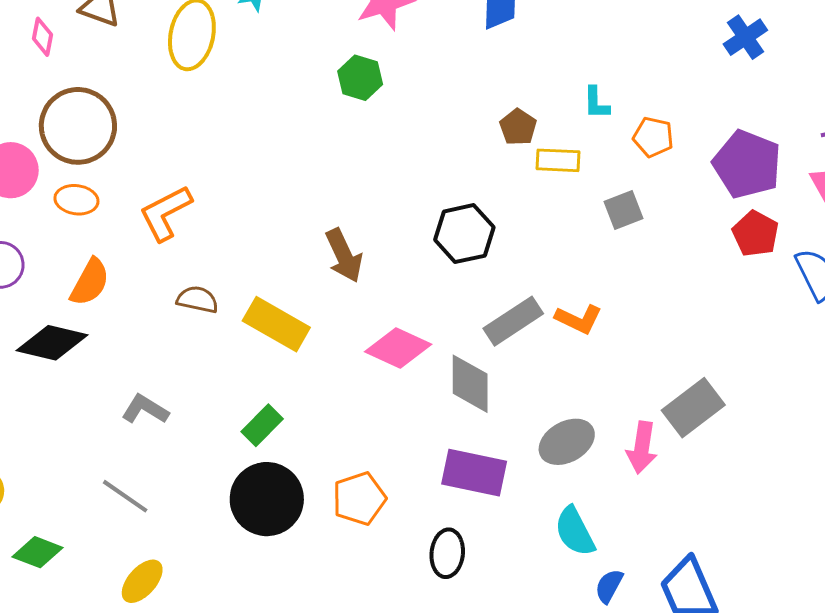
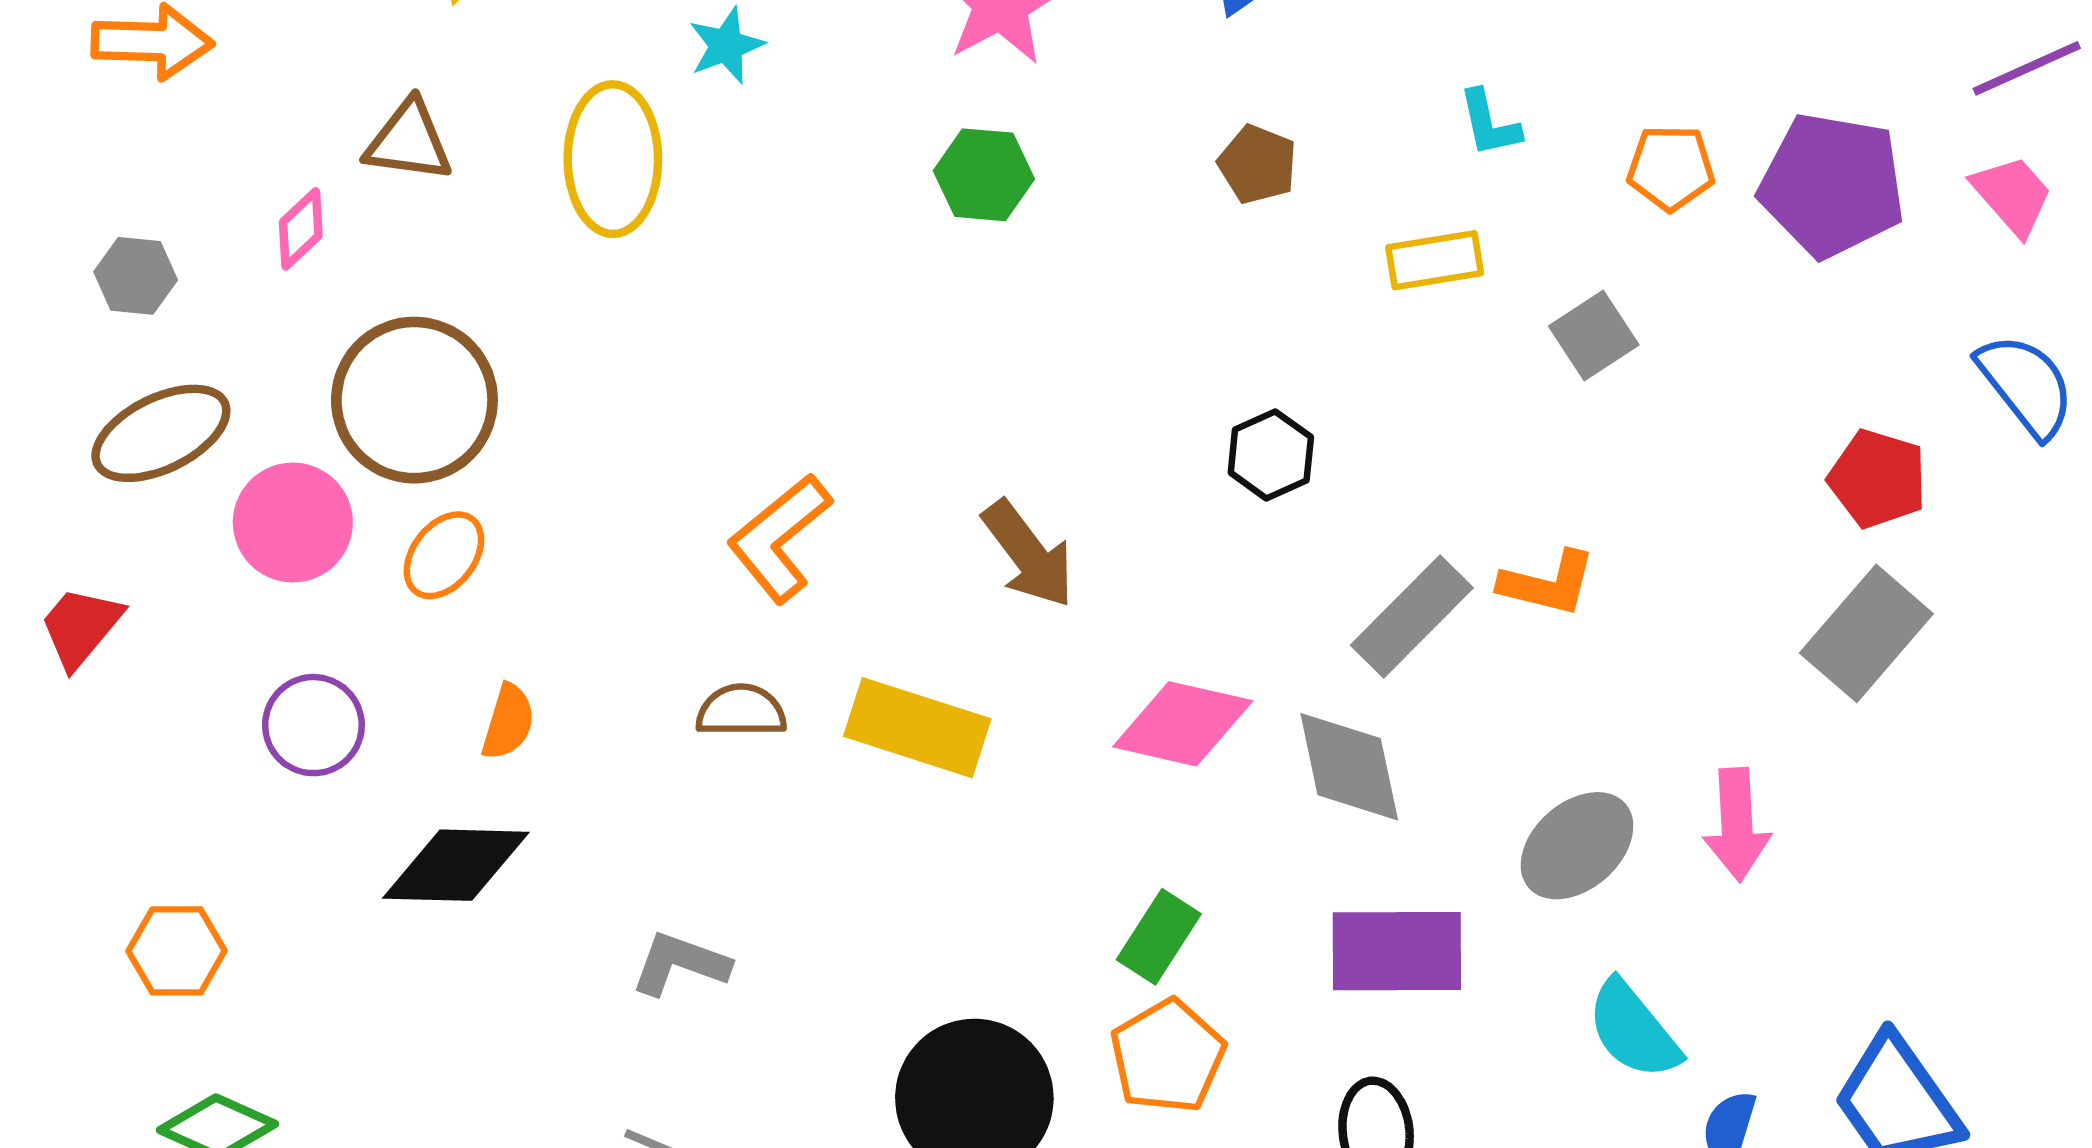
pink diamond: (42, 37) -> (301, 229), turned 48
brown pentagon: (518, 127) -> (1258, 164), moved
orange pentagon: (653, 137) -> (1671, 168), moved
orange ellipse: (76, 200) -> (444, 555), turned -48
orange L-shape: (166, 213) -> (779, 538), moved
black hexagon: (464, 234) -> (1271, 455), size x0.7
red pentagon: (755, 234) -> (1878, 479), moved
orange semicircle: (90, 282) -> (508, 722), size x0.7
gray rectangle: (693, 408) -> (1866, 633), moved
green rectangle: (262, 425) -> (1159, 937), moved

